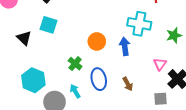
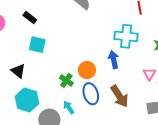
black triangle: (24, 38) -> (18, 71), moved
orange circle: (97, 41) -> (87, 70), moved
brown arrow: (128, 84) -> (120, 96), size x1.6

